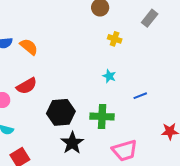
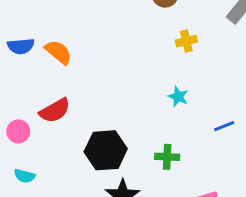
yellow cross: (115, 39) -> (186, 41), turned -32
green cross: (102, 116) -> (167, 157), size x0.7

